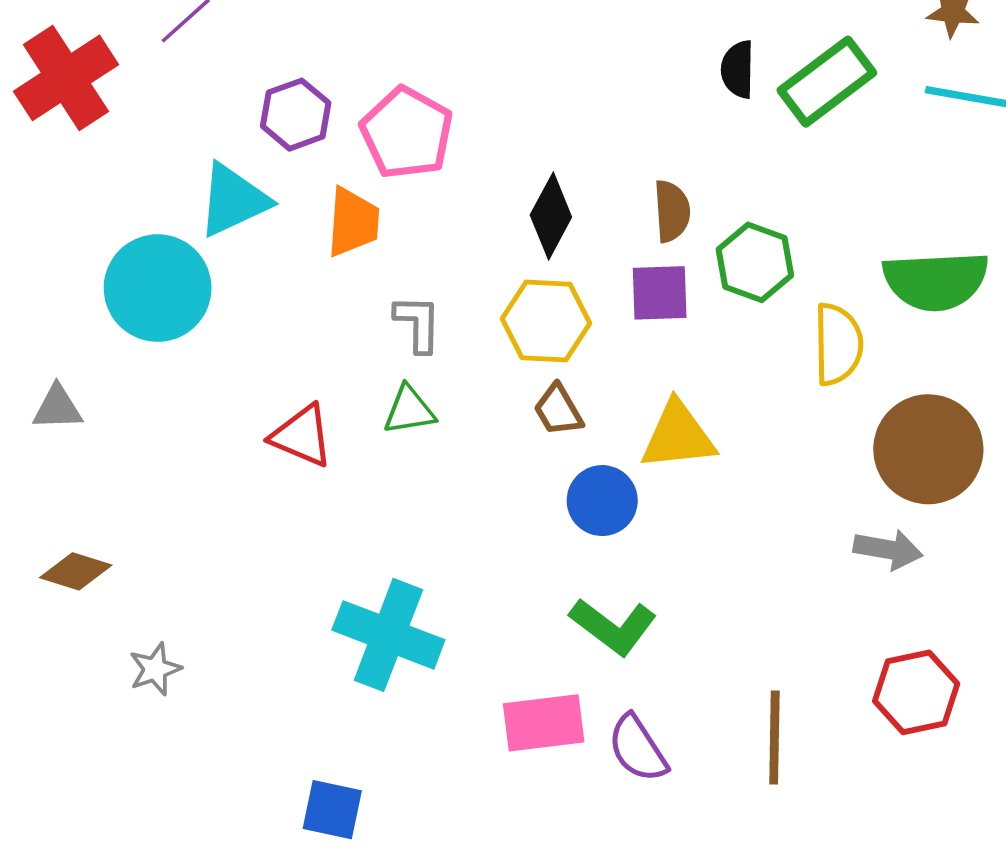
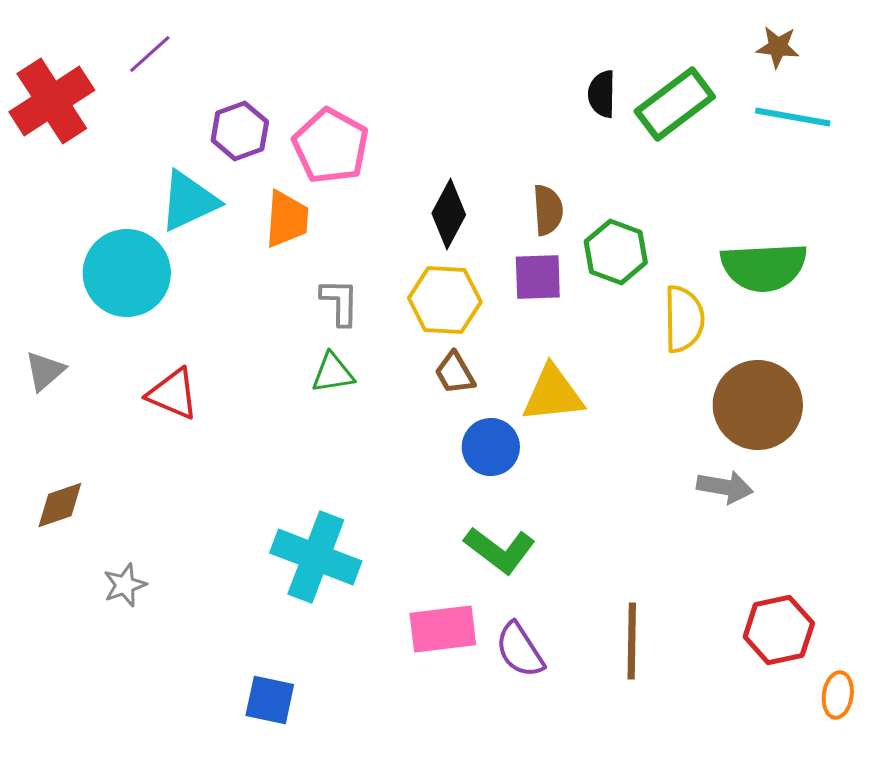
gray triangle: (57, 408) -> (45, 371), turned -39
red triangle: (302, 436) -> (173, 394), moved
brown diamond: (76, 571) -> (60, 505), turned -36
red hexagon: (916, 692) -> (779, 630), moved

